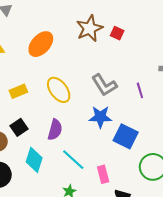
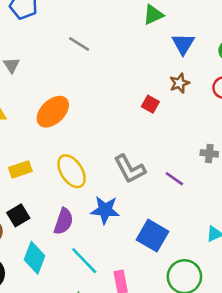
brown star: (89, 28) -> (179, 83), moved, size x0.6
purple line: (140, 90) -> (174, 179), turned -42
blue star: (100, 117) -> (105, 210), moved

